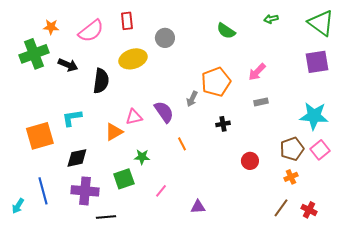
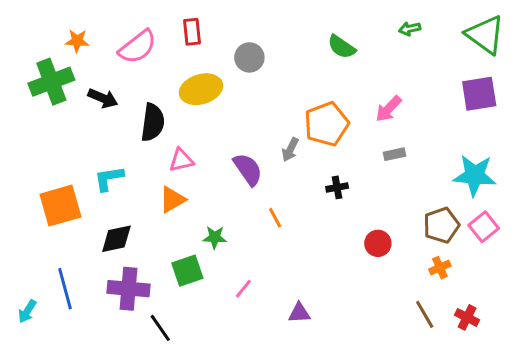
pink triangle: (134, 117) -> (181, 160), moved
brown line: (281, 208) -> (425, 314), turned -66
black line: (106, 217) -> (160, 328), turned 60

